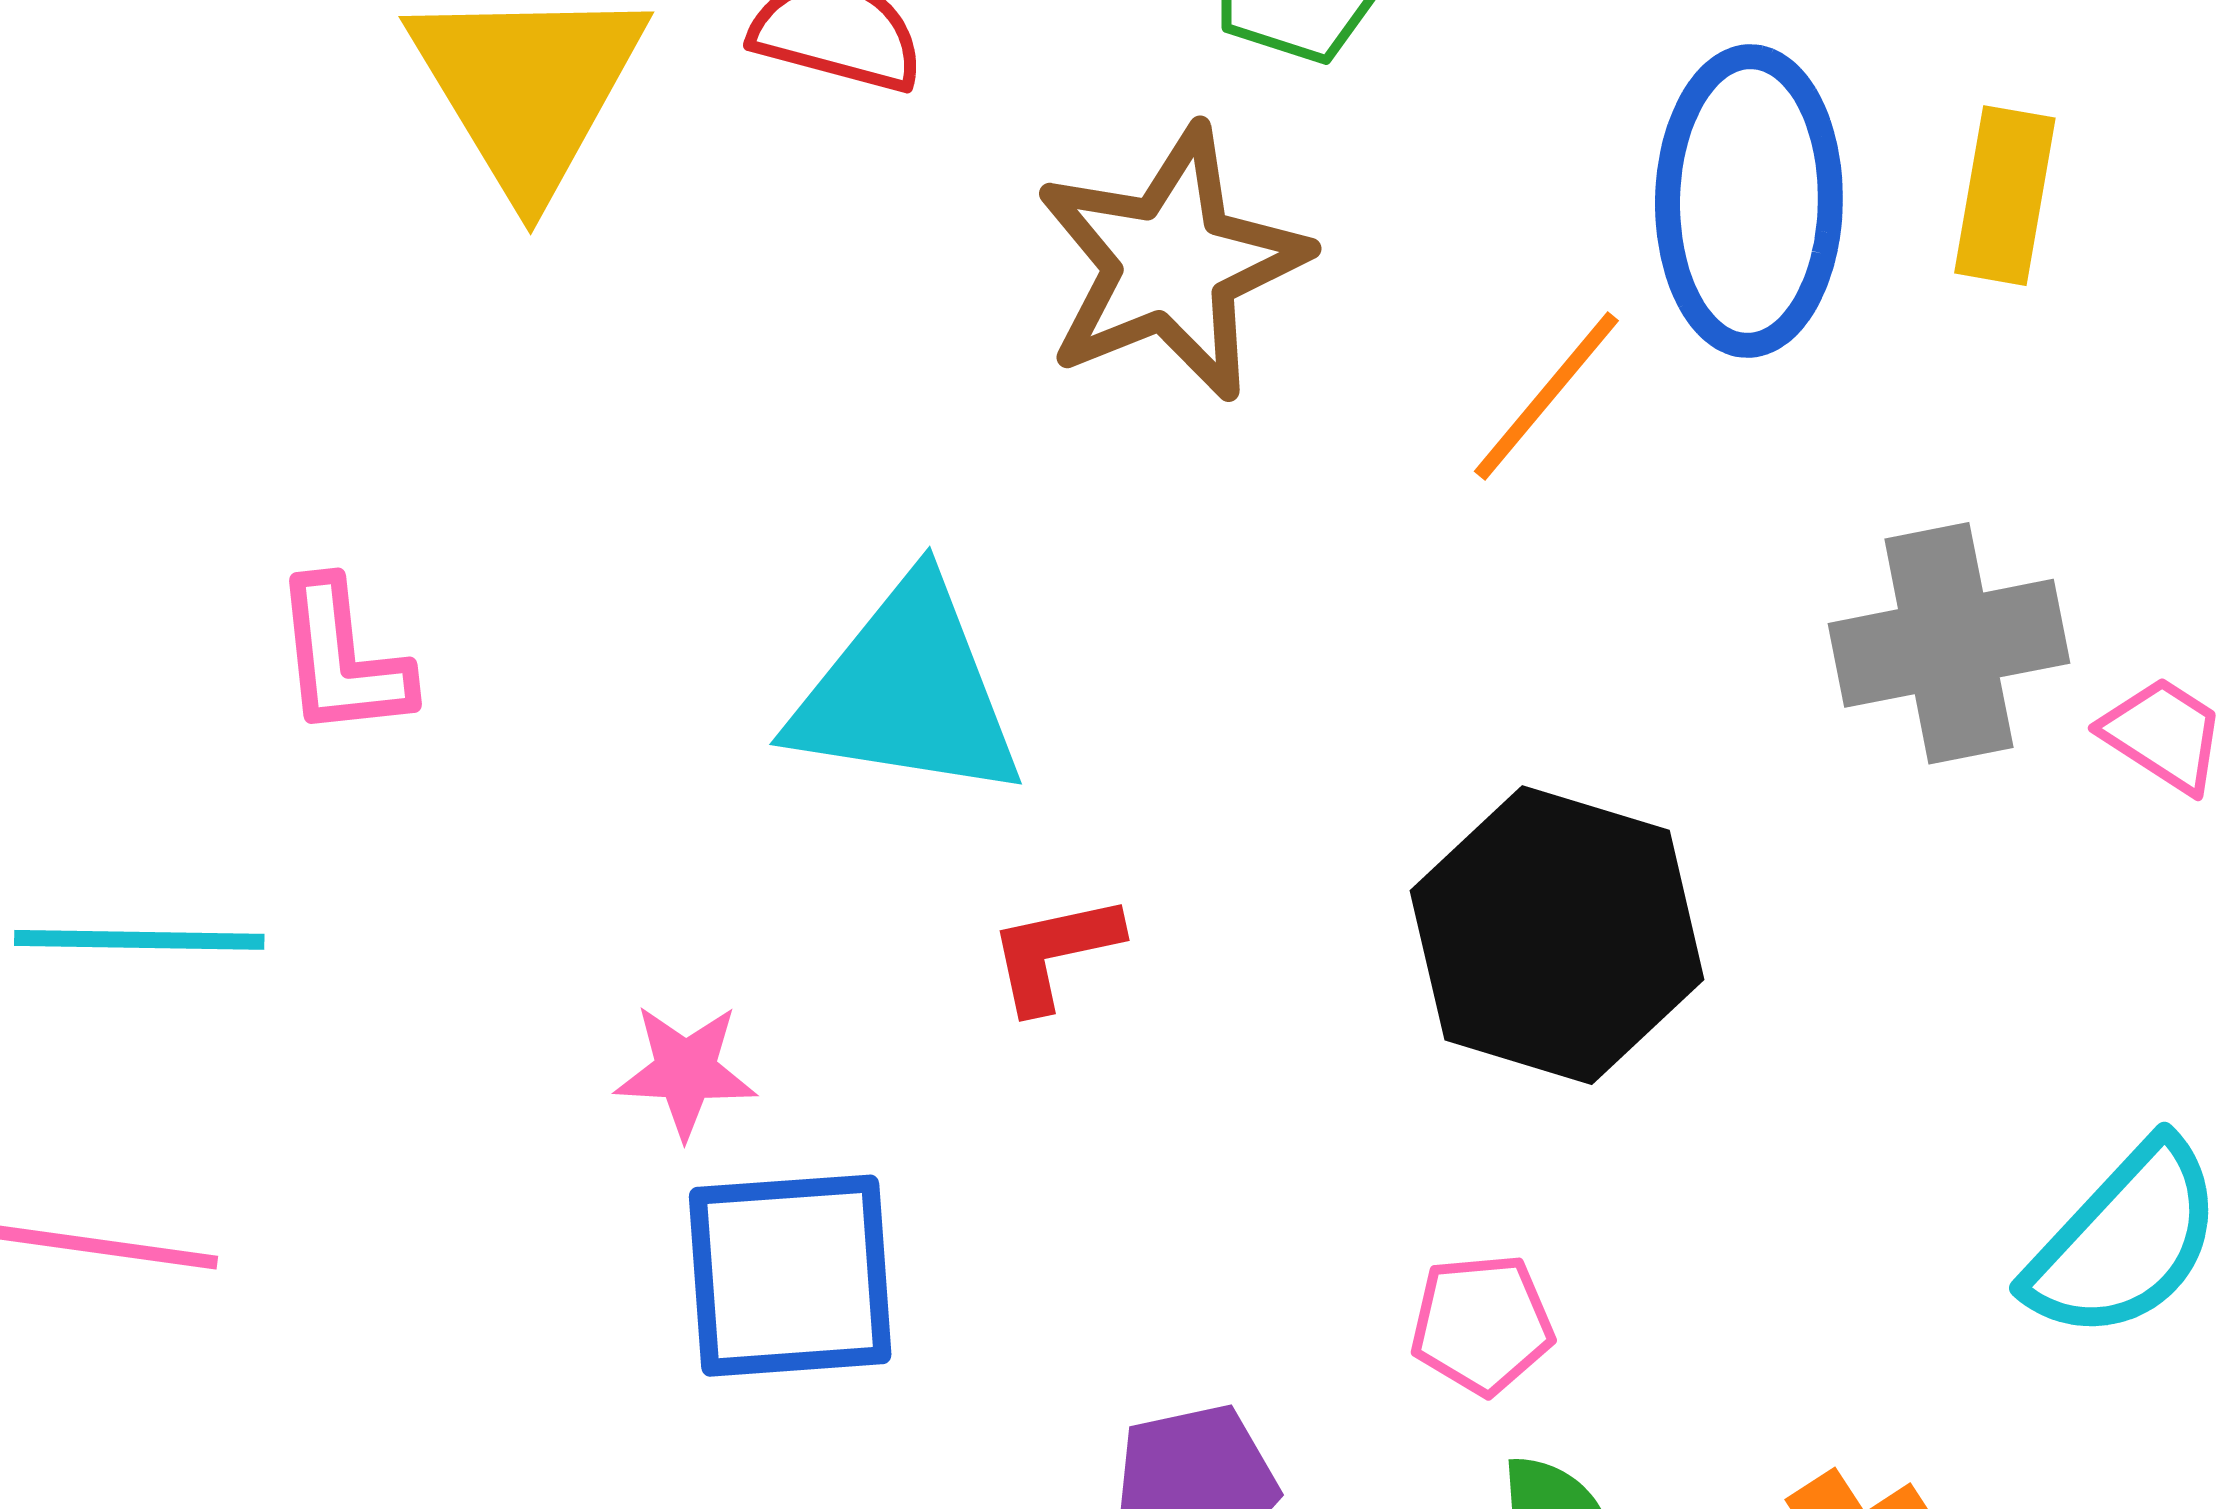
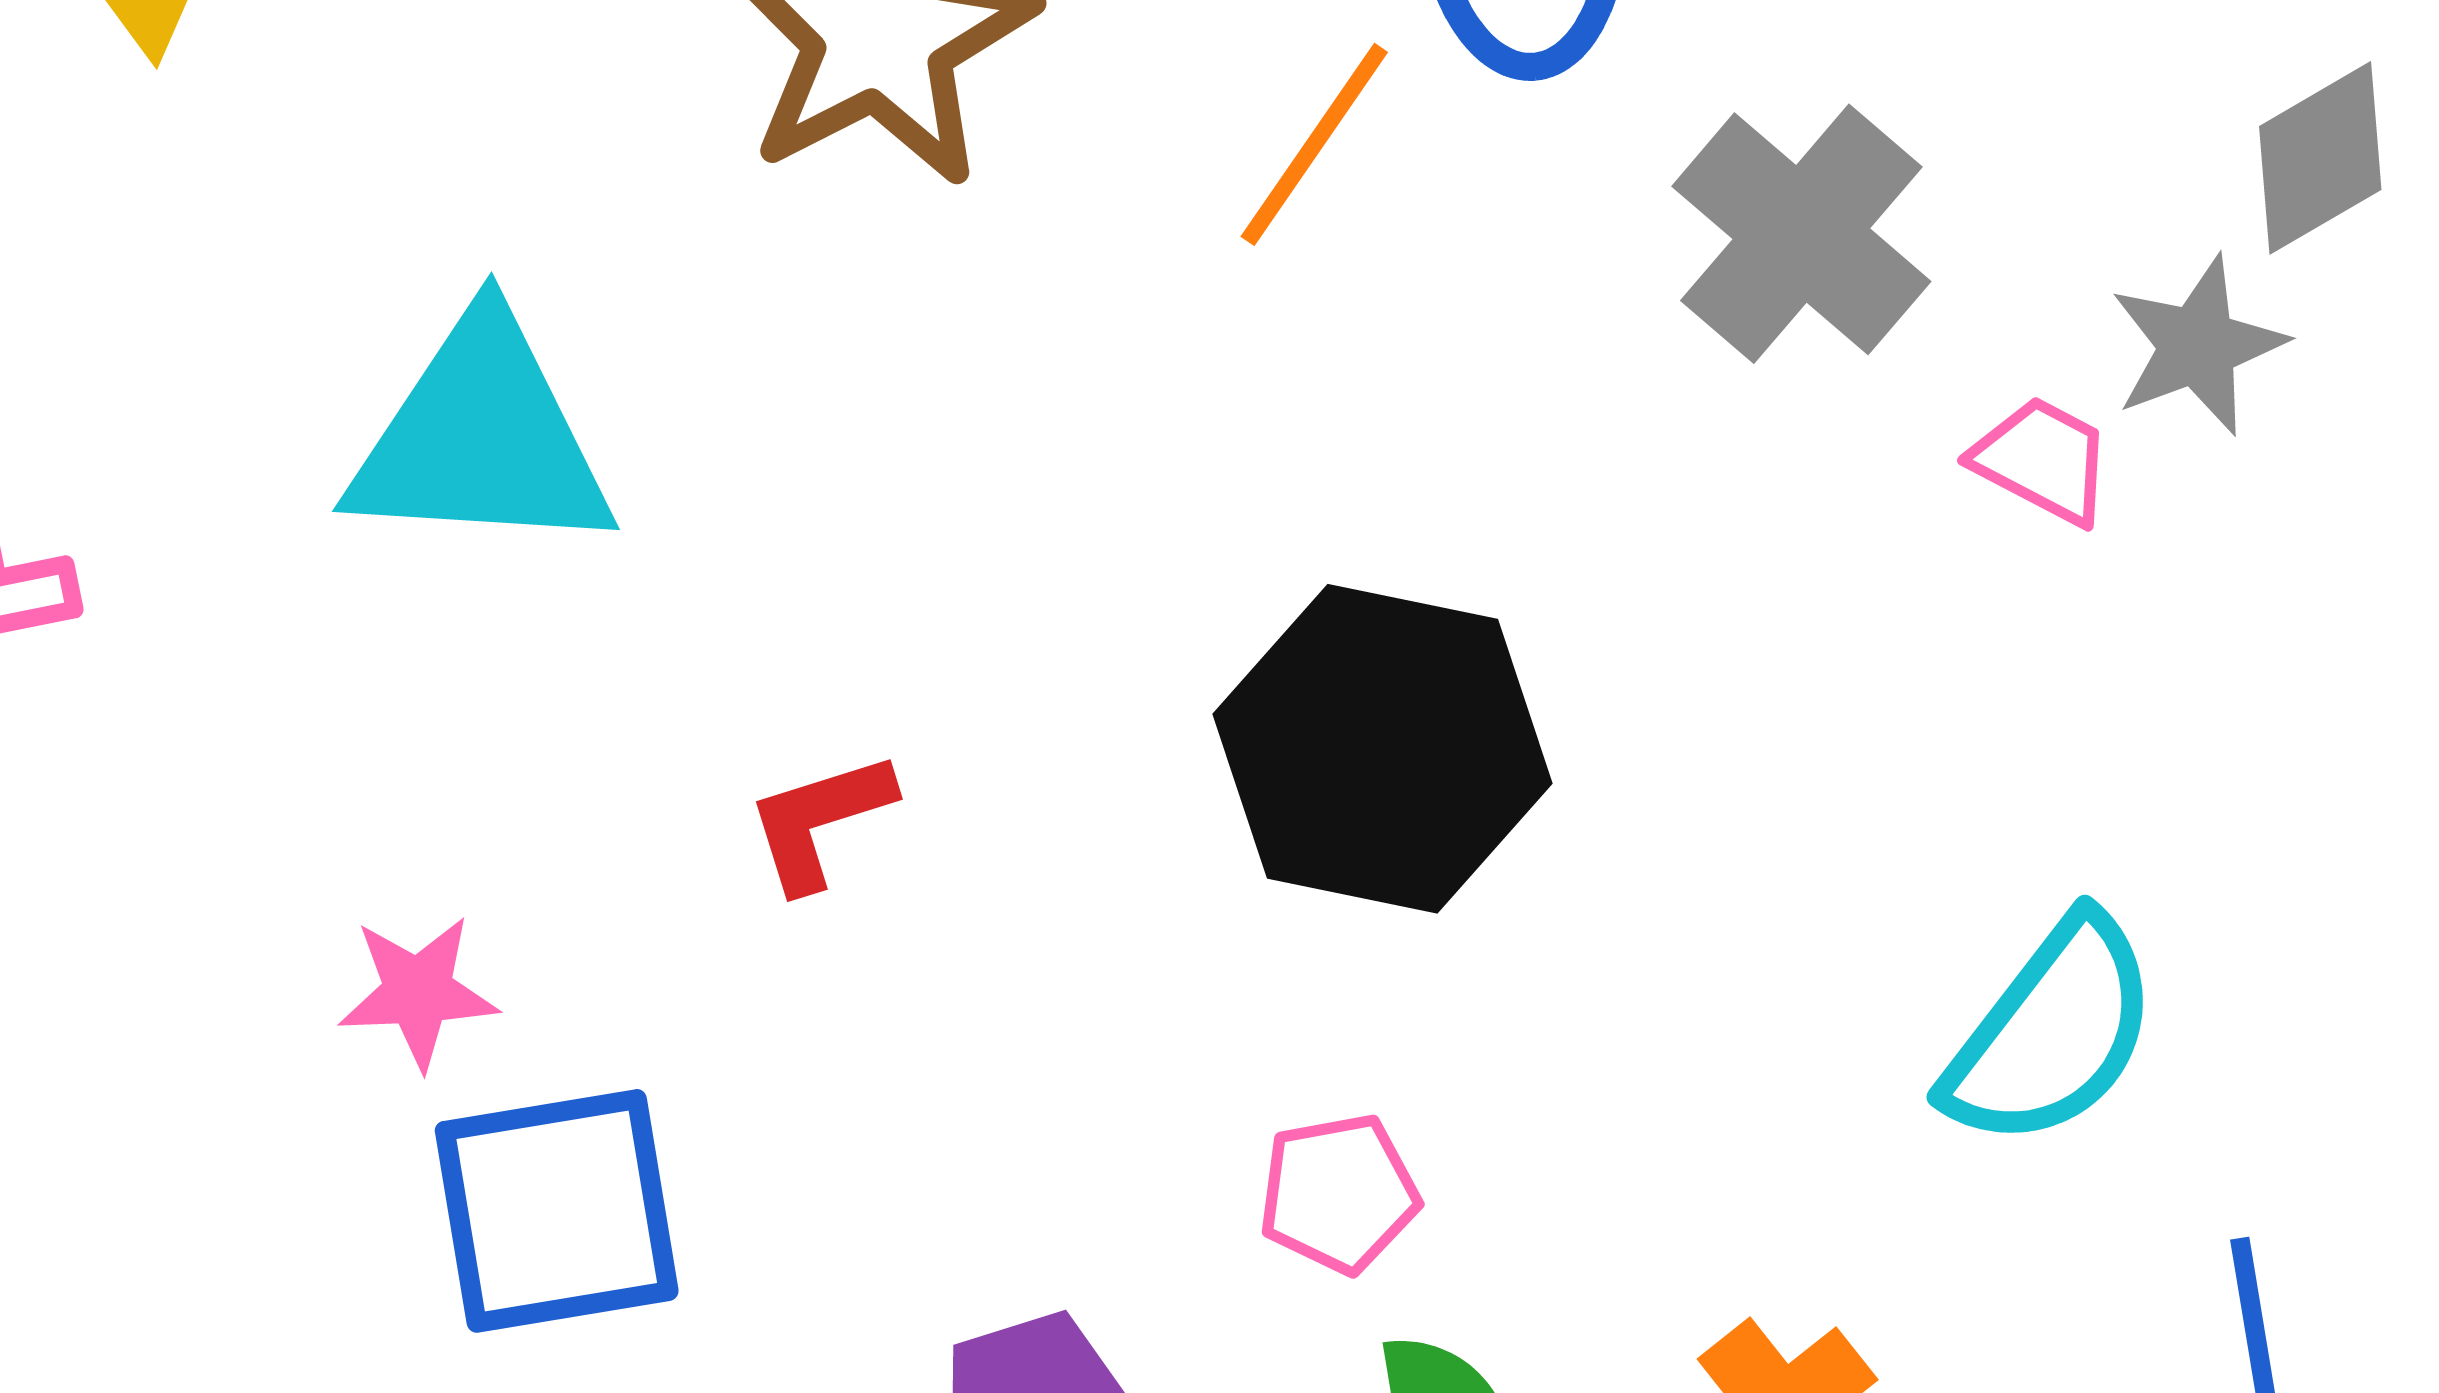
gray cross: (1949, 643) -> (1801, 234), moved, turned -33
cyan triangle: (907, 692) -> (481, 438), moved

